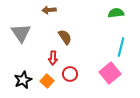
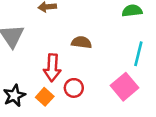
brown semicircle: (65, 37) -> (81, 42), moved, turned -49
red arrow: (53, 58) -> (52, 68), size x1.5

